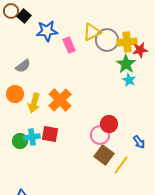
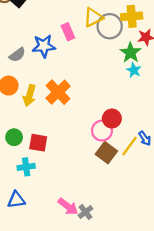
blue star: (47, 31) -> (44, 46), moved
yellow cross: (127, 42) -> (132, 16), moved
red square: (50, 134) -> (38, 143), moved
cyan cross: (32, 137) -> (26, 167), moved
yellow line: (121, 165) -> (129, 146), moved

